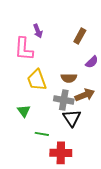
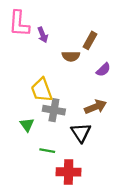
pink L-shape: (24, 49) -> (19, 24), moved
brown semicircle: (69, 78) -> (71, 56), moved
gray cross: (64, 100) -> (54, 110), moved

